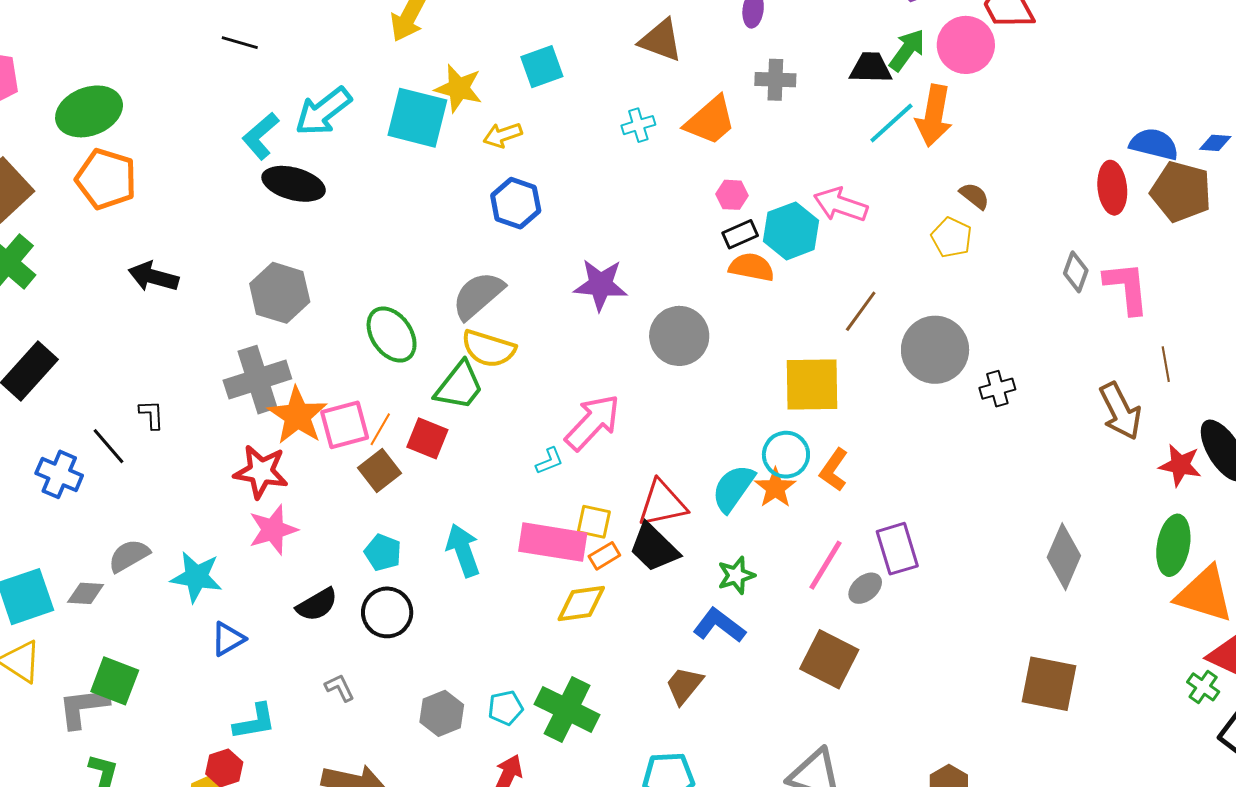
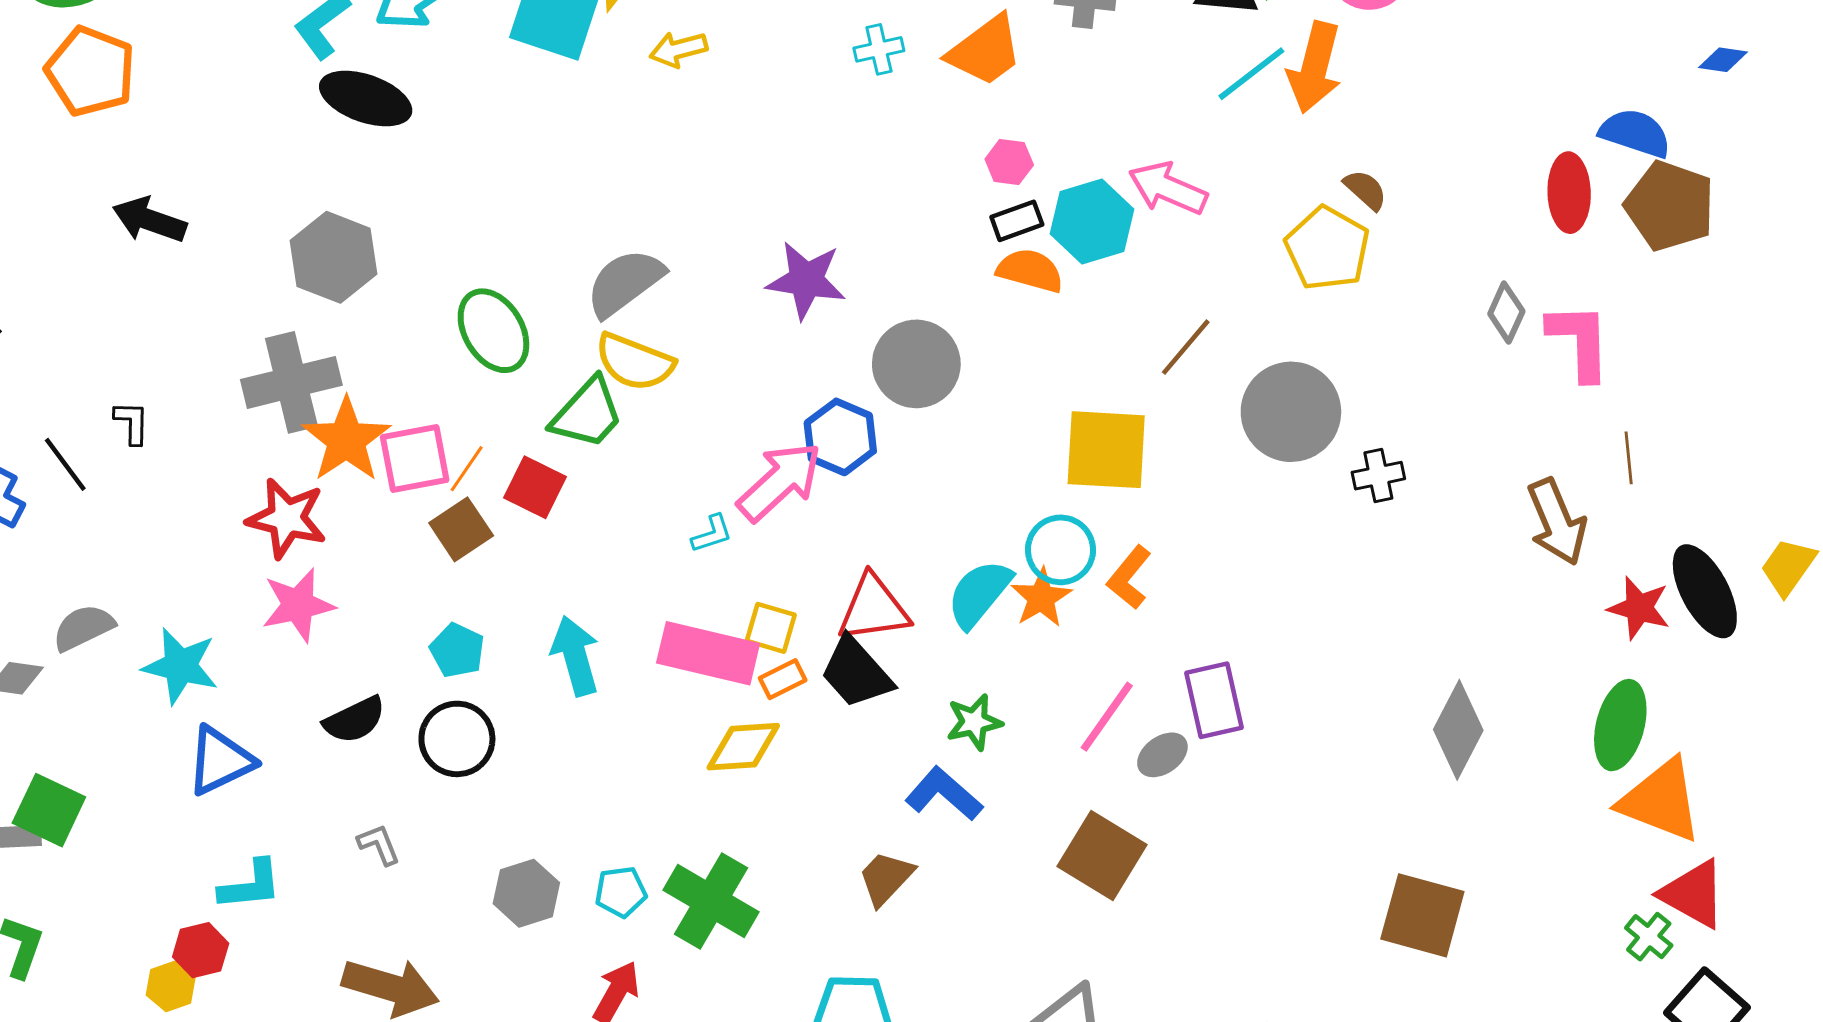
blue diamond: (1215, 143) -> (1723, 60), moved
blue hexagon: (516, 203) -> (840, 437), moved
yellow pentagon: (952, 237) -> (1327, 248), size x1.4
blue triangle: (228, 639) -> (220, 761), size x1.4

